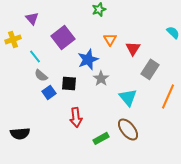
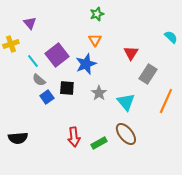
purple square: (63, 37) -> (57, 55), moved
orange triangle: (110, 39) -> (95, 40), moved
gray star: (101, 78) -> (99, 93), moved
red arrow: (76, 117) -> (74, 137), moved

